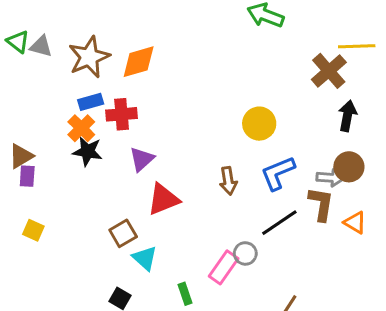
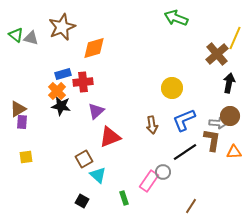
yellow line: (357, 46) -> (235, 38), turned -65
brown star: (89, 57) -> (62, 27), moved
orange triangle: (355, 223) -> (234, 152), turned -35
yellow square: (33, 230) -> (26, 157), turned -32

